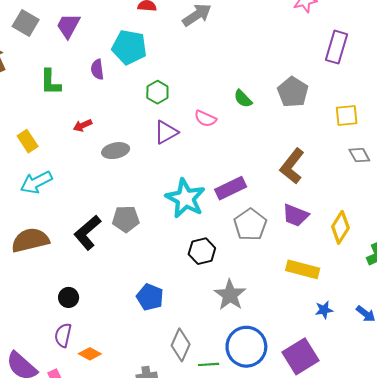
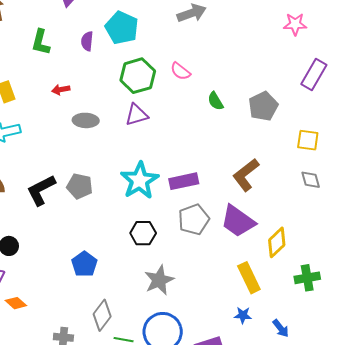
green hexagon: (157, 92) -> (138, 76), size x1.6
pink semicircle: (205, 119) -> (180, 71), moved
purple trapezoid: (295, 215) -> (238, 221), size x1.4
yellow rectangle: (303, 269) -> (249, 278), moved, turned 36

